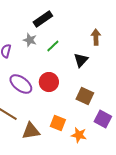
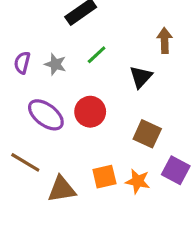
gray star: (30, 40) -> (55, 64), moved
orange square: (58, 123) -> (104, 177), turned -35
orange star: (79, 135) -> (138, 181), moved

